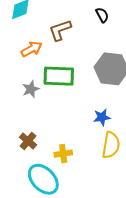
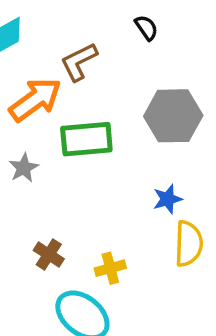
orange arrow: (32, 49) -> (35, 100), size x1.5
gray star: (31, 89) -> (24, 168), moved

